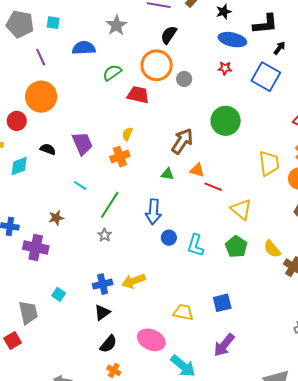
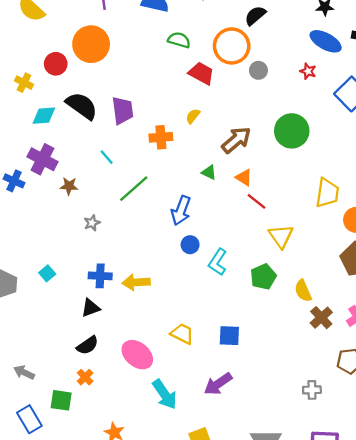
green semicircle: (112, 73) -> (179, 40), turned 36
yellow semicircle: (127, 134) -> (193, 116), moved
black semicircle: (48, 149) -> (82, 106), size x1.8
gray star: (105, 235) -> (92, 223), moved
purple cross: (36, 247) -> (42, 159), moved

